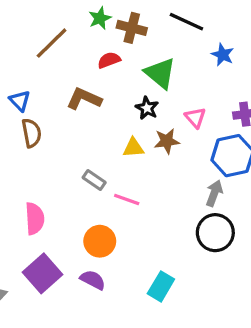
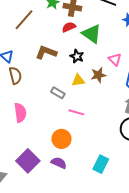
red semicircle: (109, 60) -> (69, 27), moved
black star: (147, 108) -> (77, 56), moved
gray rectangle: (94, 180) -> (58, 93), moved
pink semicircle: (35, 219) -> (20, 113), moved

